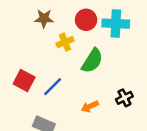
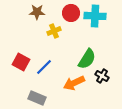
green semicircle: (92, 61) -> (87, 59), moved
black cross: (124, 98) -> (102, 76), turned -32
orange arrow: (90, 107) -> (74, 83), size x1.5

